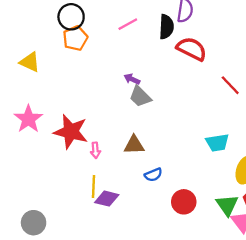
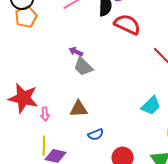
cyan trapezoid: (217, 143) -> (151, 106), turned -35

